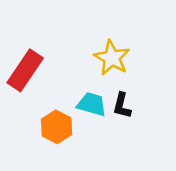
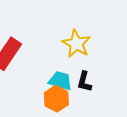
orange hexagon: (57, 127) -> (56, 99), moved

